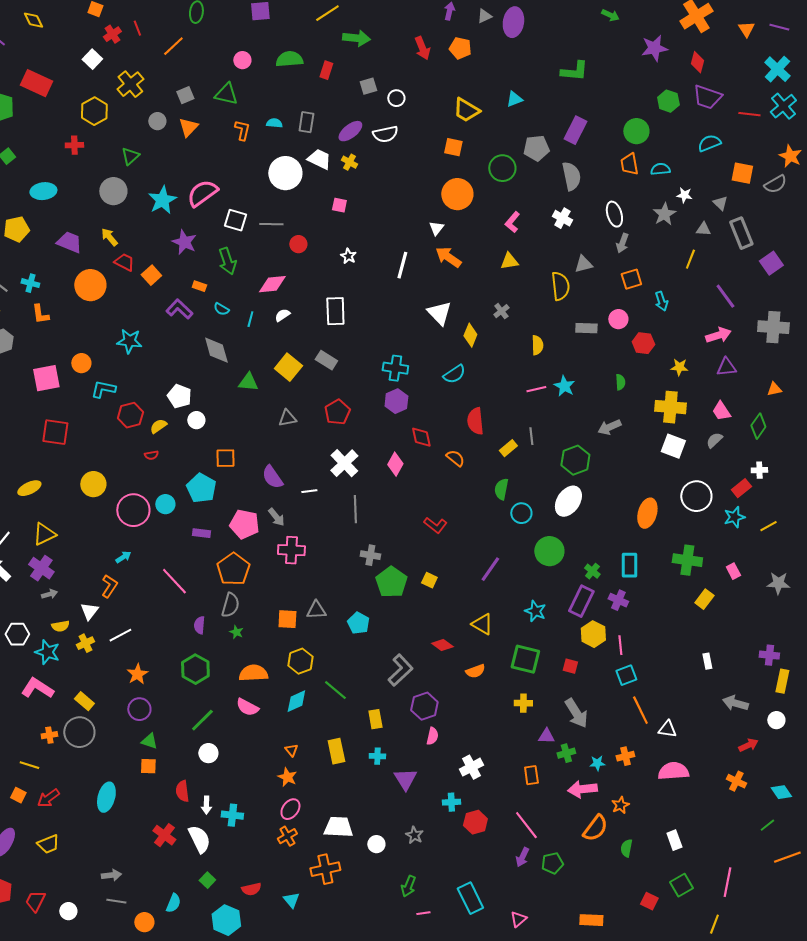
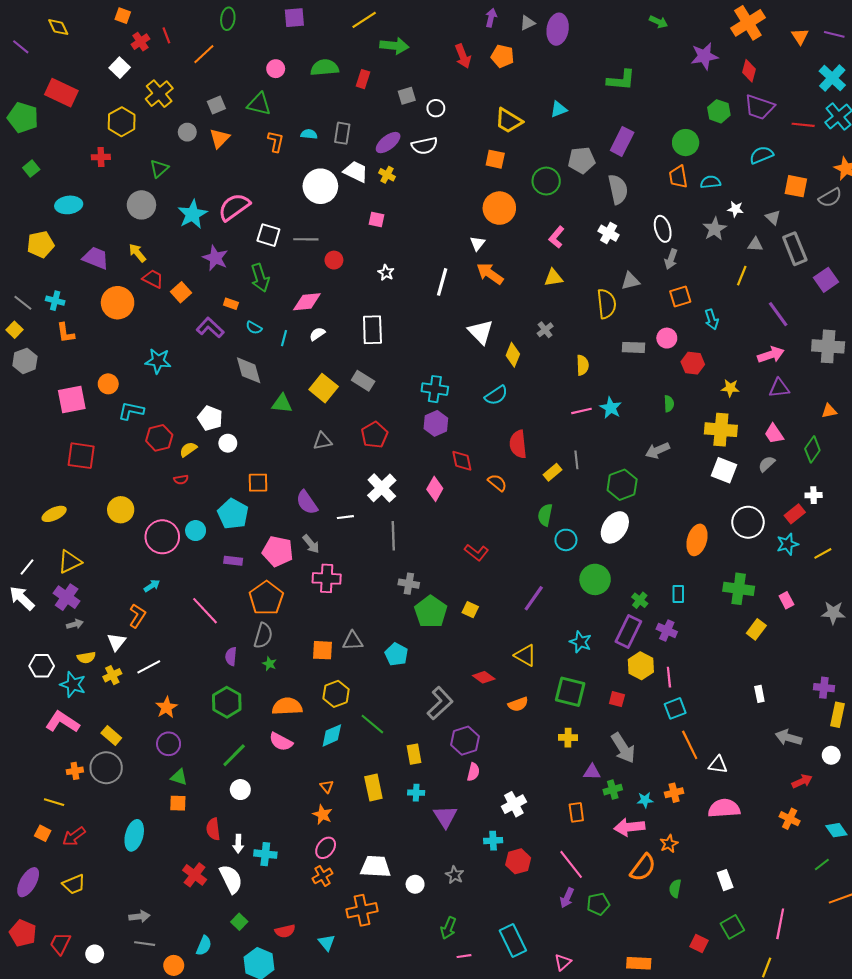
cyan rectangle: (629, 565) -> (678, 594), size x0.7

